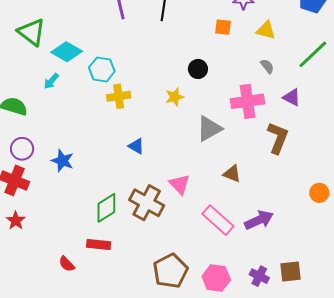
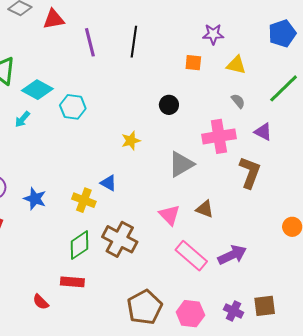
yellow cross: (119, 96) -> (84, 200), moved, turned 30
yellow star: (175, 97) -> (131, 141), moved
pink triangle: (180, 184) -> (169, 215), moved

